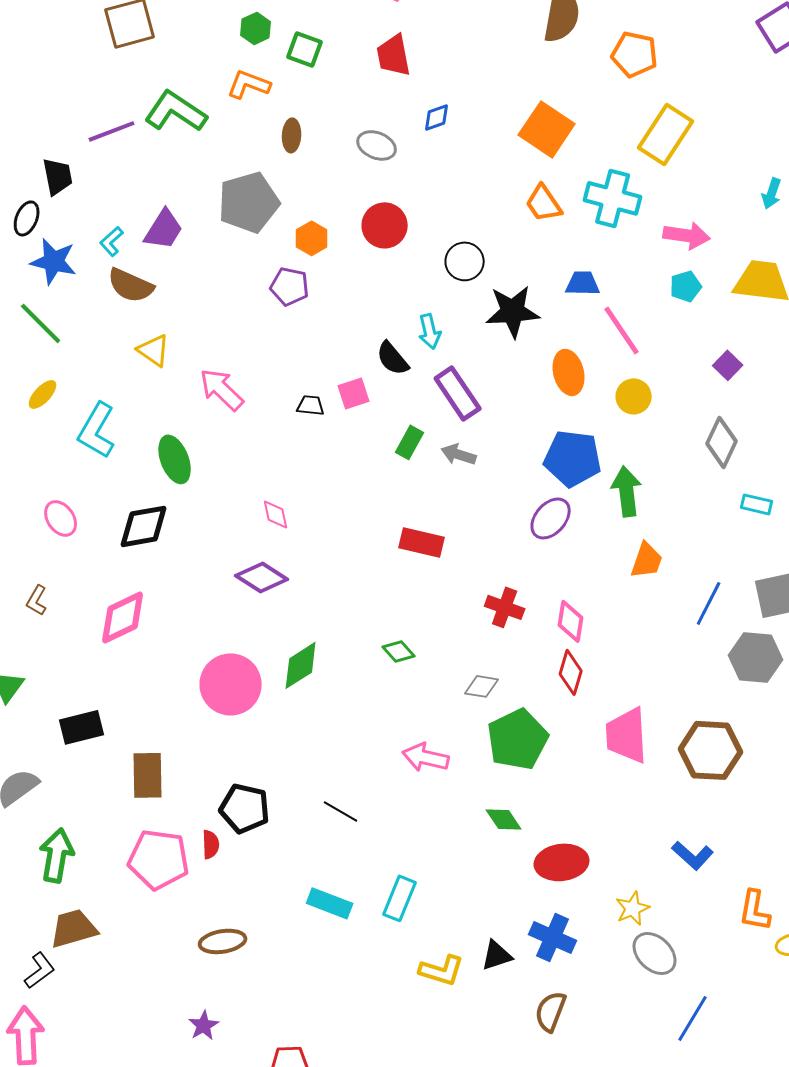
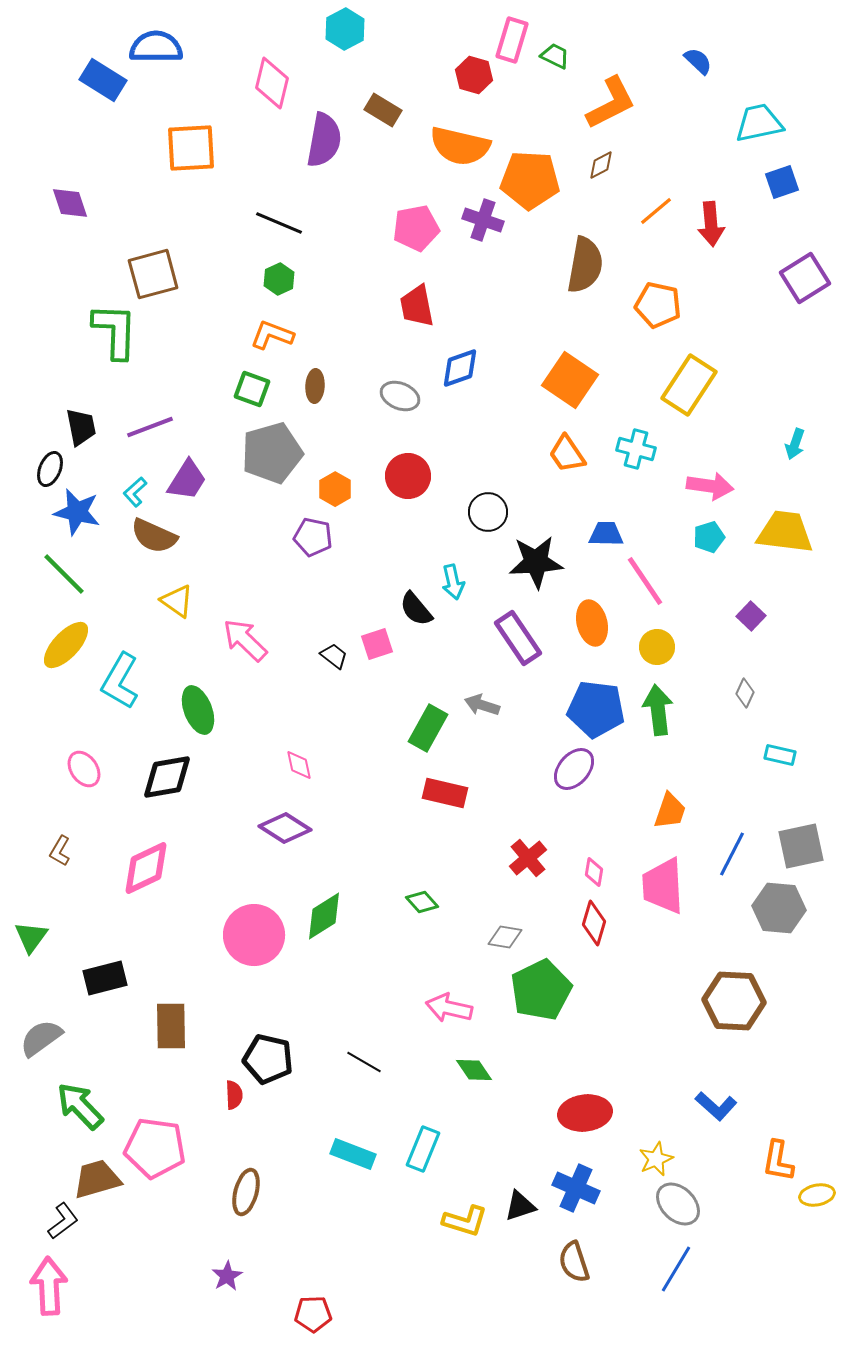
green square: (305, 49) -> (252, 389), moved
green L-shape: (176, 111) -> (115, 331), moved, turned 58
blue diamond: (437, 117) -> (460, 368), size x1.4
purple line: (112, 131) -> (150, 427), moved
cyan cross: (613, 198) -> (636, 449), size x0.7
purple rectangle: (458, 393) -> (518, 638), moved
yellow ellipse: (43, 394) -> (66, 645), size x1.6
black trapezoid: (311, 405) -> (334, 656), turned 32
green rectangle: (410, 442) -> (428, 728), moved, size x1.4
gray diamond: (722, 442) -> (745, 693), size x0.6
green arrow: (627, 491) -> (658, 710), moved
red cross: (505, 607) -> (528, 858), turned 30
pink diamond: (571, 621) -> (594, 872), size x0.7
pink trapezoid: (627, 735) -> (663, 886), moved
green diamond: (504, 819) -> (474, 1070), moved
green arrow: (57, 855) -> (80, 1106), turned -54
pink pentagon: (159, 859) -> (155, 1148), moved
brown ellipse: (223, 941) -> (246, 1192), turned -66
brown semicircle: (551, 1011) -> (574, 1262), turned -39
blue line: (693, 1018) -> (676, 1269), moved

